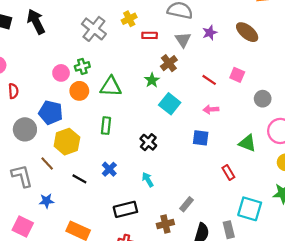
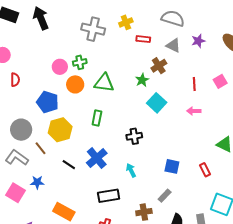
gray cross: (94, 29) -> (93, 29), turned -30
gray triangle: (183, 40) -> (173, 45), turned -35
pink square: (237, 75) -> (220, 81), turned 32
red line: (209, 80) -> (194, 84), turned 48
gray circle: (25, 129) -> (21, 130), moved
blue square: (201, 138) -> (172, 166), moved
black cross: (148, 142) -> (134, 136), turned 35
blue cross: (109, 169) -> (97, 158), size x1.5
gray L-shape: (22, 176) -> (17, 158), turned -45
pink square: (23, 226) -> (15, 193), moved

